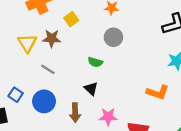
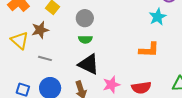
gray circle: (113, 37) -> (85, 18), moved
black triangle: (91, 89) -> (89, 64), size x1.6

